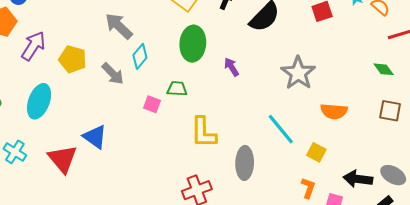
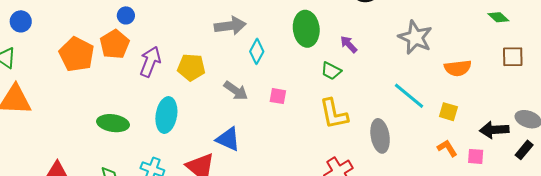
gray arrow: (119, 26) -> (230, 26), turned 140
gray arrow: (113, 74) -> (236, 91), moved
green trapezoid: (177, 89) -> (331, 71), moved, turned -145
orange L-shape: (308, 188) -> (447, 148), turned -40

